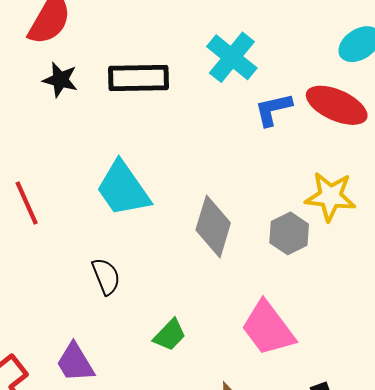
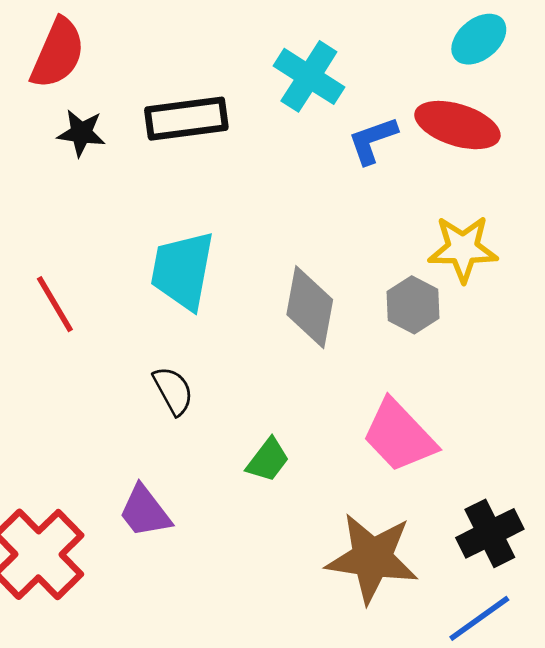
cyan trapezoid: (123, 189) -> (182, 270), turned 52

